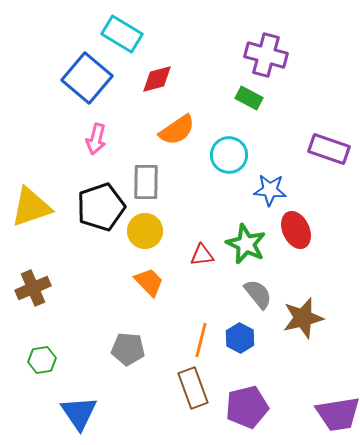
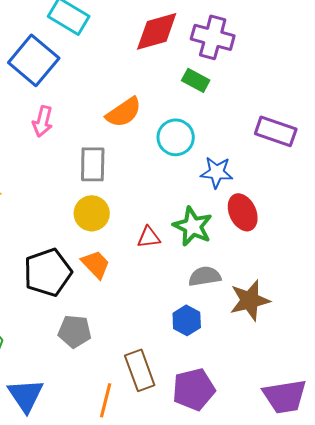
red diamond: (157, 79) -> (157, 31), moved, size x1.4
black pentagon: (101, 207) -> (48, 272), moved
gray semicircle: (258, 294) -> (205, 276), turned -60
orange line: (201, 340) -> (106, 400), moved

